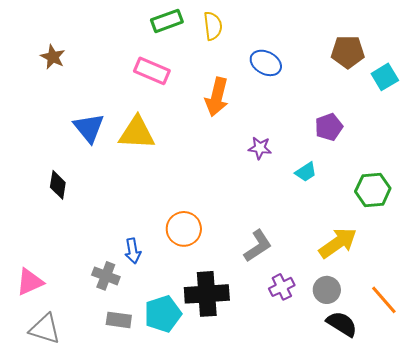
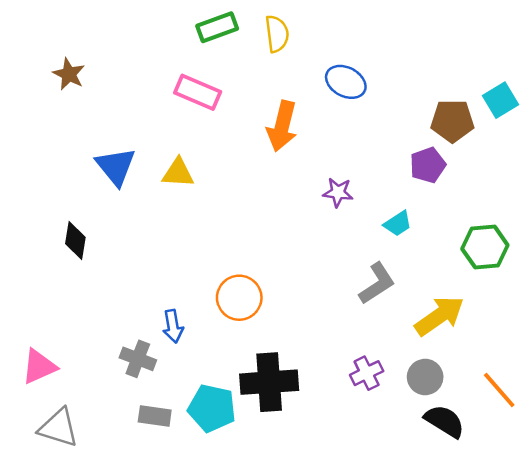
brown pentagon: (348, 52) -> (452, 121), moved
yellow triangle: (137, 133) -> (178, 173), size x0.7
gray L-shape: (258, 246) -> (377, 283), moved
cyan pentagon: (163, 314) -> (212, 408), turned 30

